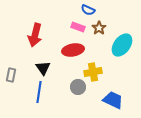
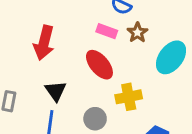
red ellipse: (73, 50) -> (99, 65), turned 60
gray circle: (78, 87) -> (95, 119), moved

